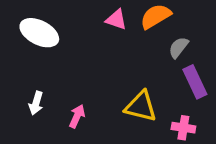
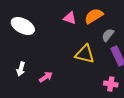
yellow triangle: (141, 106) -> (85, 54), moved
pink arrow: (77, 116) -> (46, 77), turned 32

